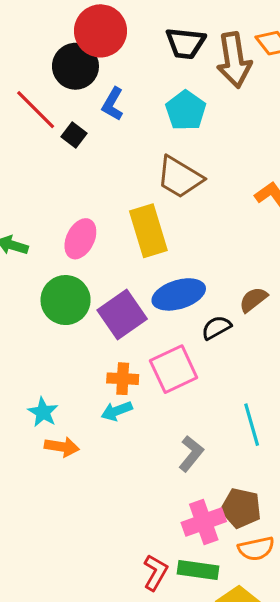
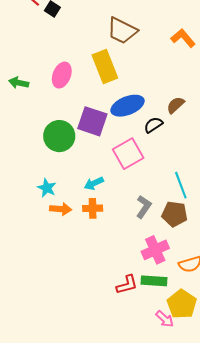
green circle: (66, 300) -> (59, 136), moved
purple square: (122, 314) -> (92, 121), turned -32
orange cross: (123, 379) -> (93, 208), moved
brown pentagon: (241, 508) -> (175, 214), moved
red L-shape: (155, 572) -> (127, 285), turned 50

